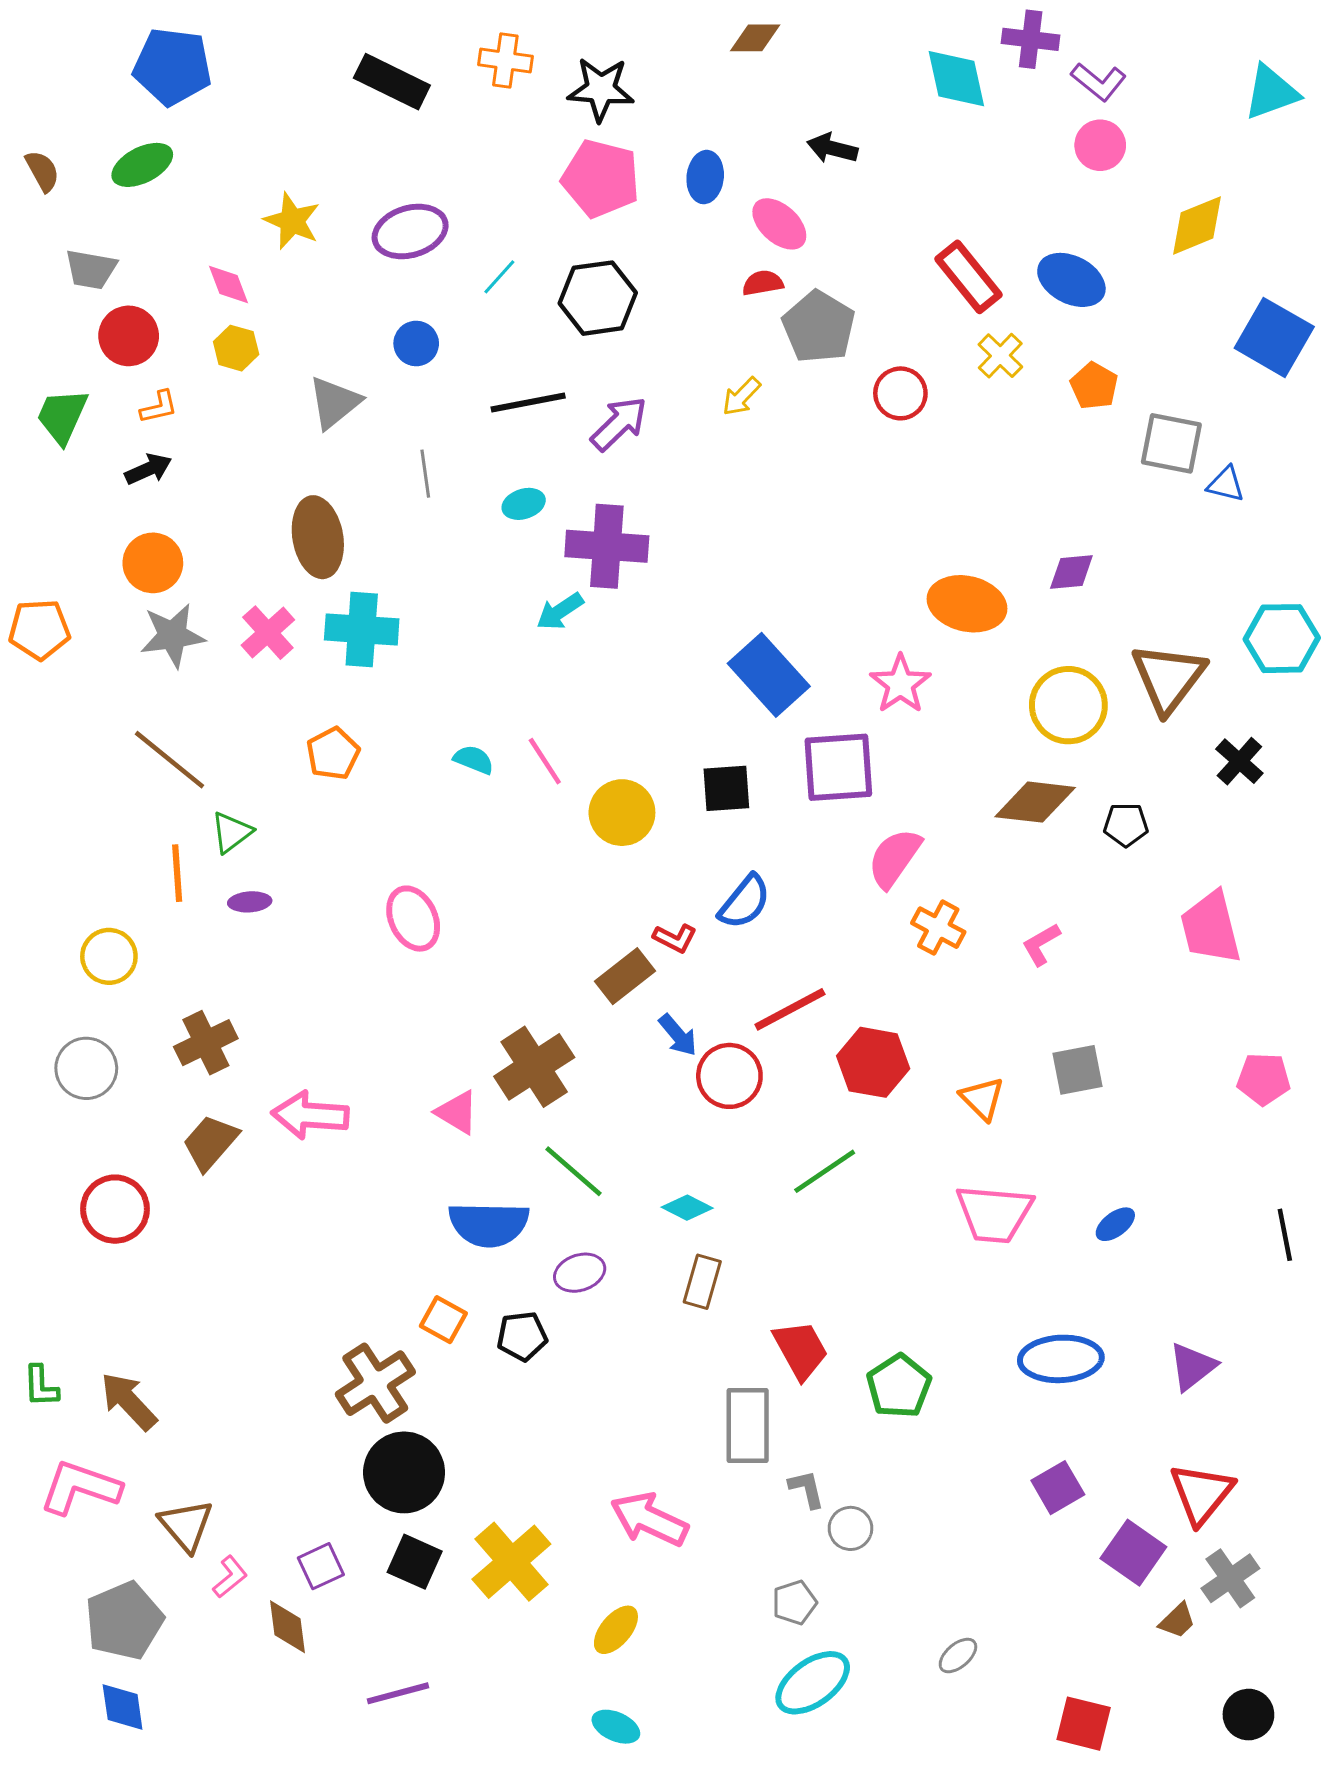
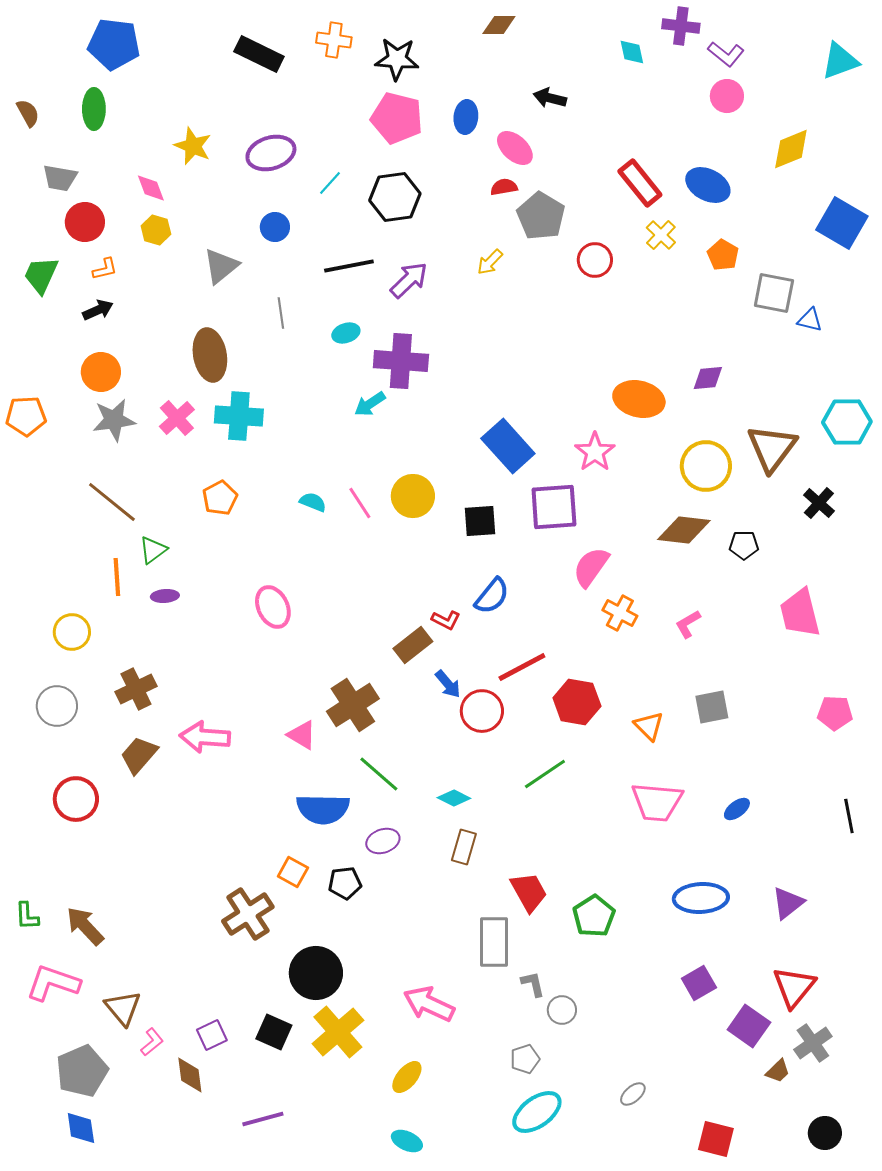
cyan diamond: (956, 79) -> (632, 52), size x0.6
green ellipse: (142, 165) -> (94, 109), turned -63
yellow circle: (622, 813) -> (413, 496), moved
black circle: (404, 1472) -> (316, 973), moved

